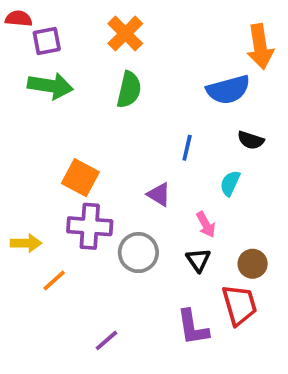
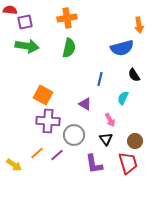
orange cross: (125, 34) -> (67, 18), turned 36
orange arrow: (260, 47) -> (139, 25), size x0.7
black semicircle: (251, 140) -> (134, 75), turned 40
yellow arrow: (26, 243) -> (14, 165), moved, turned 35
orange line: (54, 281) -> (37, 153), moved
purple L-shape: (193, 327) -> (94, 164), moved
purple line: (107, 340) -> (57, 155), moved

